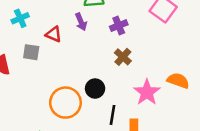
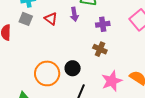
gray square: (31, 52) -> (26, 19), moved
brown cross: (123, 57) -> (100, 49), turned -32

